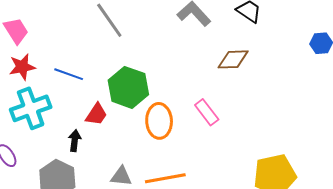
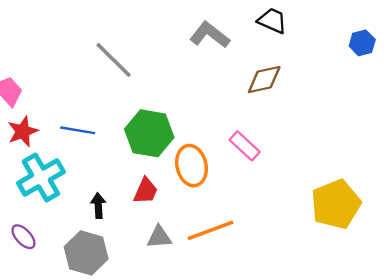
red trapezoid: (96, 114) -> (146, 191), moved

